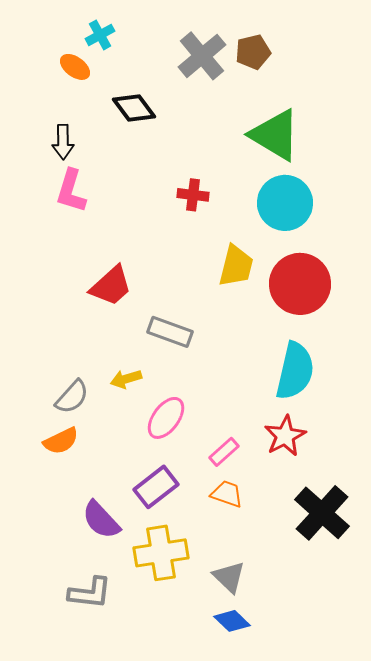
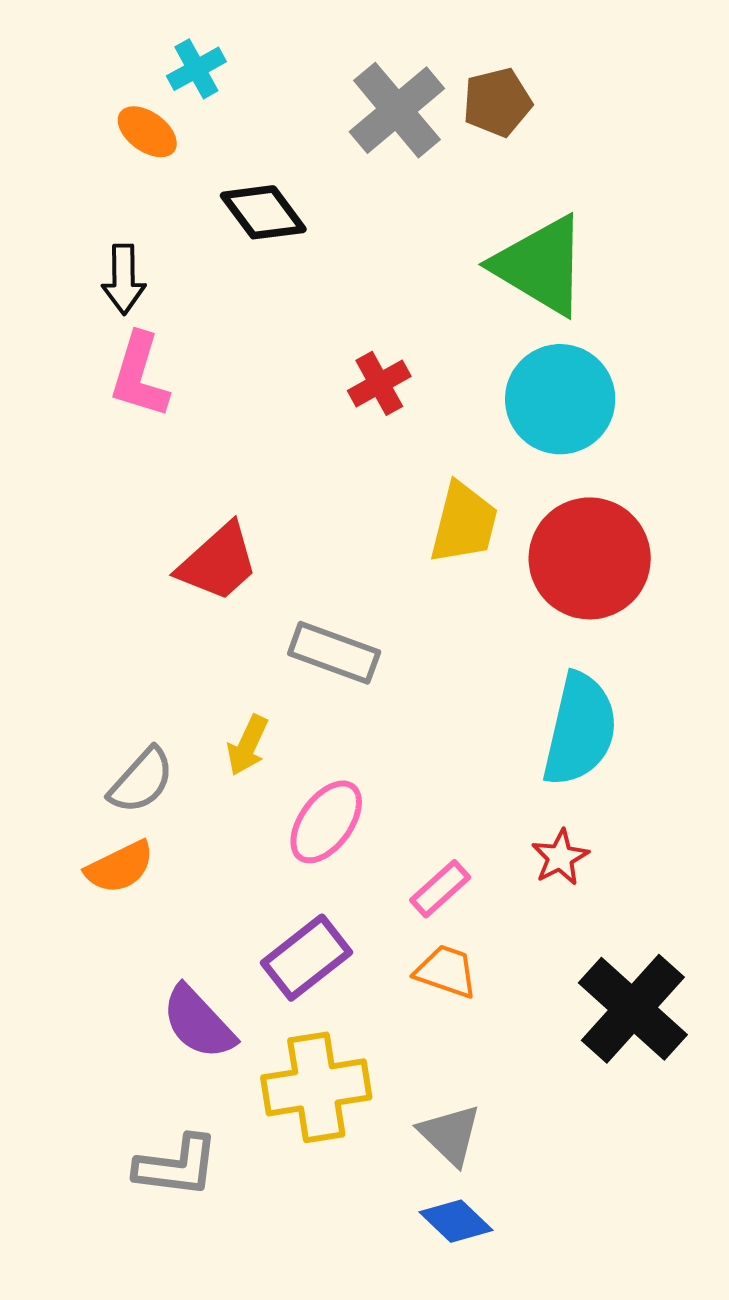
red cross: (193, 195) -> (379, 383), turned -36
yellow arrow: (126, 379) -> (248, 745), turned -48
red star: (285, 436) -> (560, 857), size x0.7

